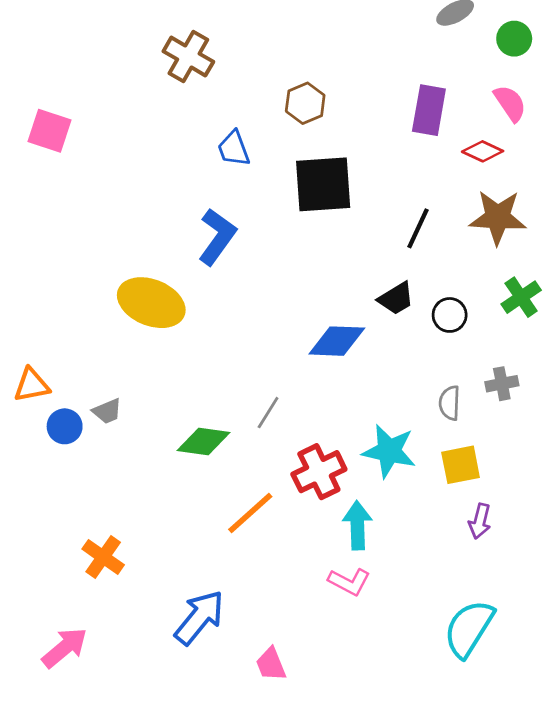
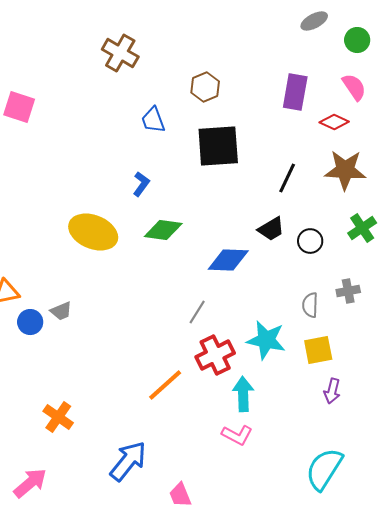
blue L-shape: (217, 237) -> (141, 184), size x0.6
gray line: (268, 413) -> (197, 312), moved
green diamond: (203, 441) -> (163, 230), moved

